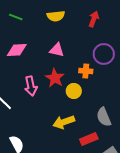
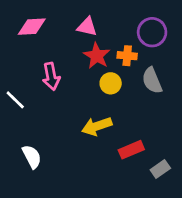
red star: (55, 78) -> (97, 56), moved
gray semicircle: (104, 117) -> (152, 81), moved

